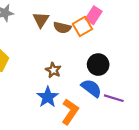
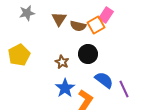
black circle: (98, 65) -> (88, 54), moved
brown star: (53, 70) -> (62, 62), moved
purple line: (114, 98) -> (124, 89), turned 48

